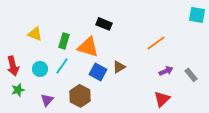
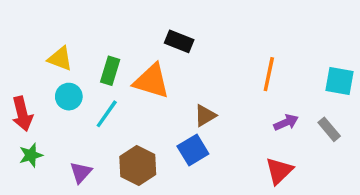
cyan square: (197, 15) -> (339, 81), moved
orange line: (156, 43) -> (269, 74), turned -42
cyan circle: (40, 69) -> (69, 97), moved
blue square: (98, 72) -> (193, 150), moved, turned 30

